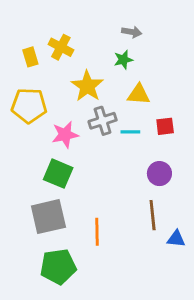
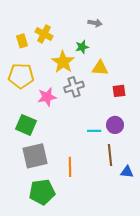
green star: (123, 60) -> (82, 47), moved
cyan line: (130, 132) -> (94, 131), moved
green square: (58, 174) -> (26, 125), moved

